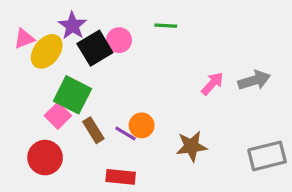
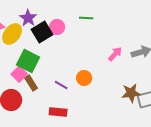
orange circle: (142, 125) -> (84, 78), moved
brown rectangle: (93, 130) -> (31, 83), moved
brown star: (191, 146) -> (131, 93), moved

